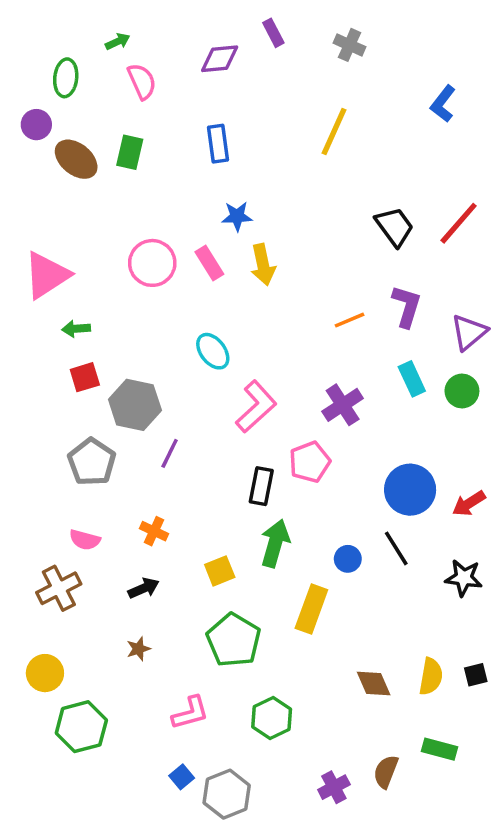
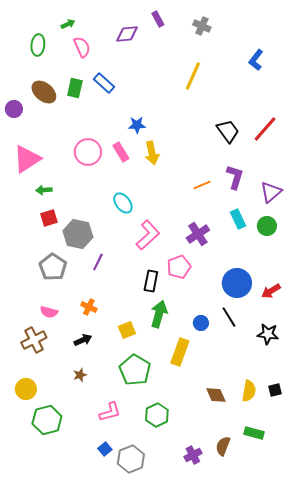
purple circle: (36, 125) -> (14, 109), moved
blue rectangle: (218, 144) -> (104, 83), moved, turned -40

